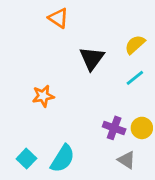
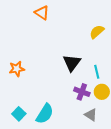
black triangle: (92, 58) -> (72, 63), moved
cyan line: (135, 78) -> (97, 72), moved, turned -64
orange star: (43, 96) -> (17, 69), moved

